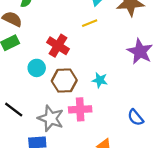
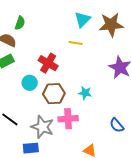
yellow line: (90, 23) -> (76, 43), turned 32

